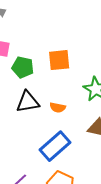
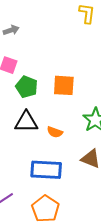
blue rectangle: (55, 146) -> (46, 170), turned 36

